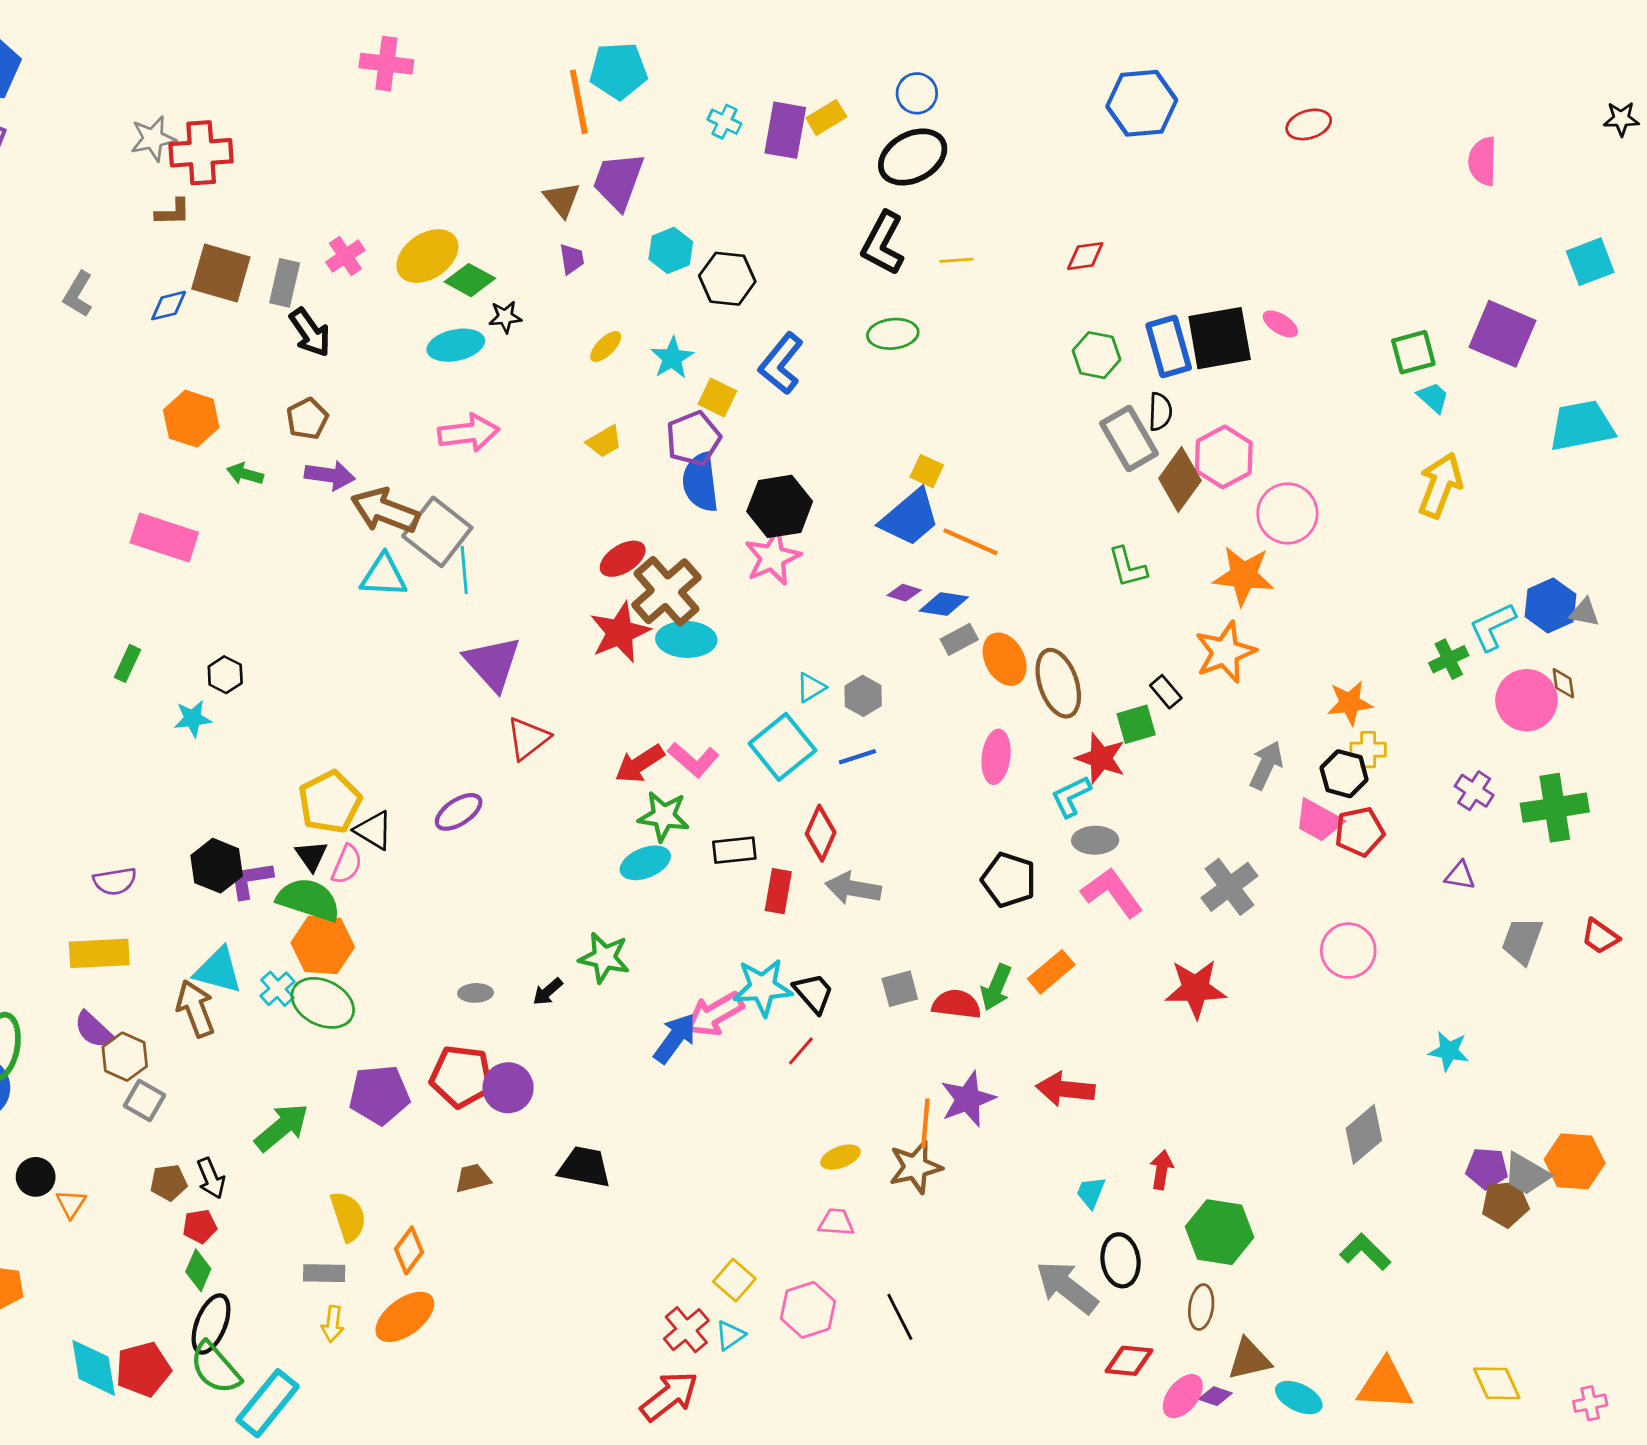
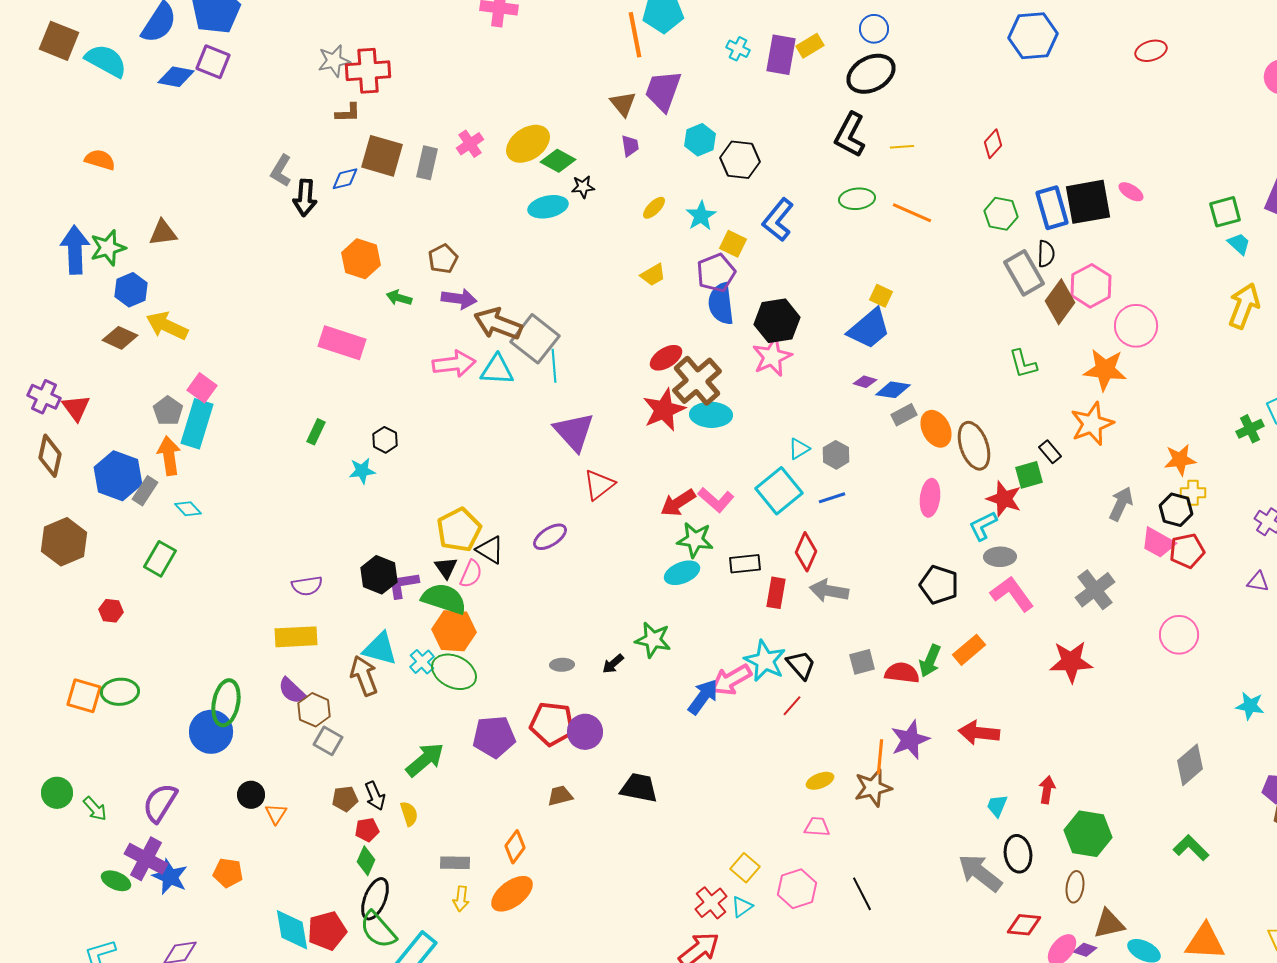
red diamond: (1085, 256) -> (993, 144), turned -40
black arrow: (310, 332) -> (305, 198), moved, turned 39
pink arrow: (468, 433) -> (454, 364), moved
orange line: (971, 542) -> (912, 213), moved
cyan star: (763, 987) -> (765, 661), turned 30
yellow semicircle: (348, 1216) -> (409, 814), moved, size x0.7

